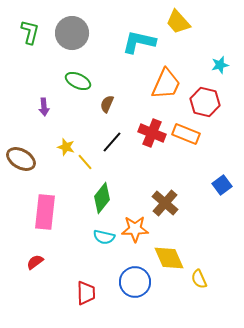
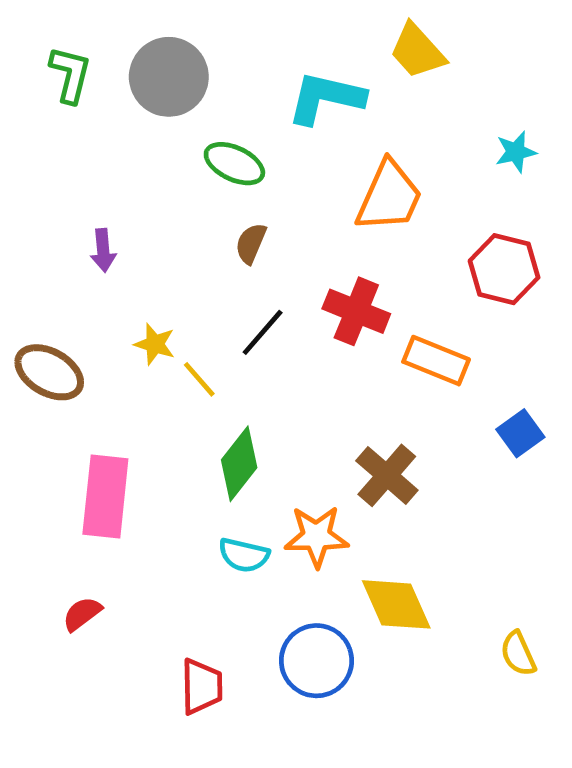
green ellipse: (78, 81) -> (234, 164), moved
red hexagon: (205, 102) -> (504, 269), moved
orange rectangle: (186, 134) -> (436, 361), moved
yellow semicircle: (199, 279) -> (518, 654), moved

